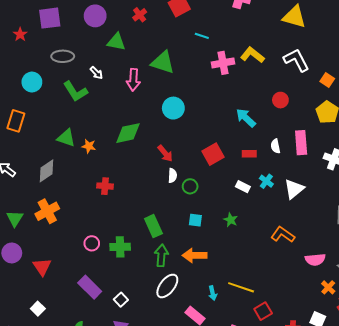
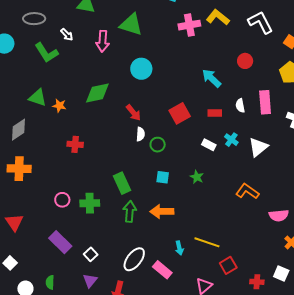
orange cross: (47, 211) -> (19, 169), turned 30
white ellipse: (167, 286) -> (134, 259), moved

